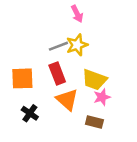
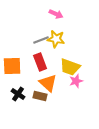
pink arrow: (77, 14) -> (56, 14), turned -40
yellow star: (77, 45) -> (56, 39), turned 30
brown rectangle: (94, 122) -> (40, 96), moved

